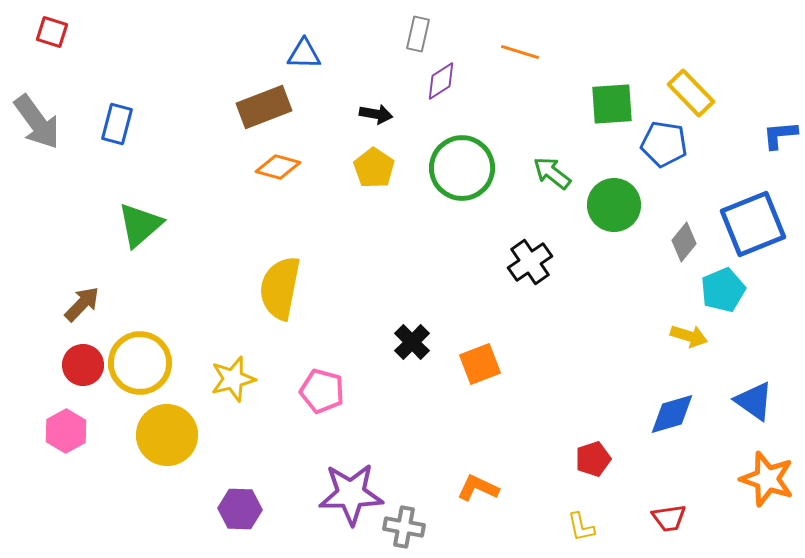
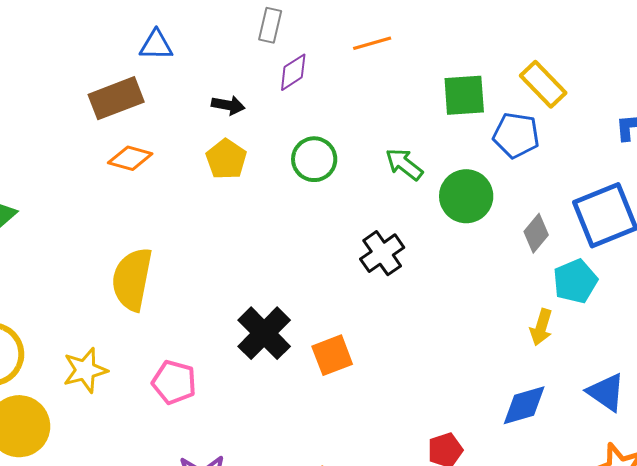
orange line: (520, 52) -> (372, 43), turned -33
green circle: (462, 168) -> (314, 159), size x0.7
yellow arrow: (689, 336) -> (541, 327), turned 90
black cross: (412, 342) -> (264, 333), size x1.5

